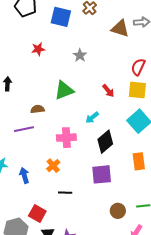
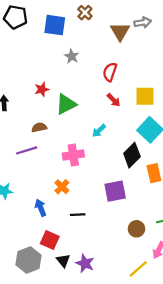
brown triangle: (120, 28) -> (120, 32), turned 48
red star: (38, 49) -> (42, 89), moved
gray star: (80, 55) -> (72, 56), moved
red semicircle: (138, 67) -> (110, 72), moved
black diamond: (105, 142) -> (132, 155), moved
blue arrow: (24, 175) -> (41, 208), moved

